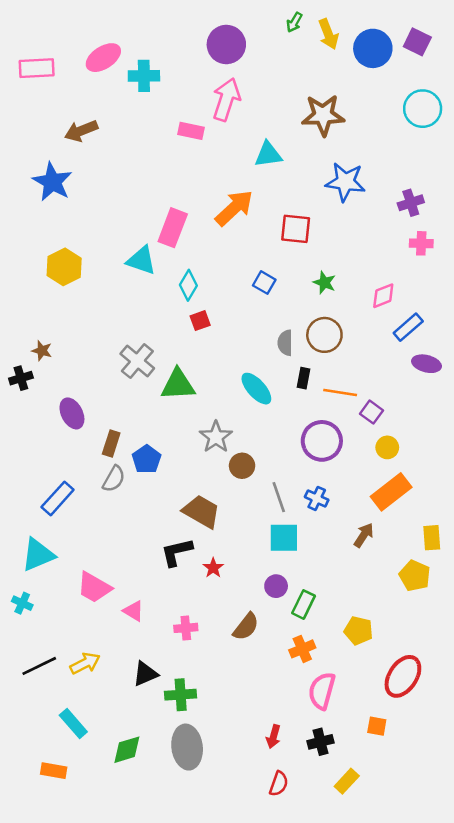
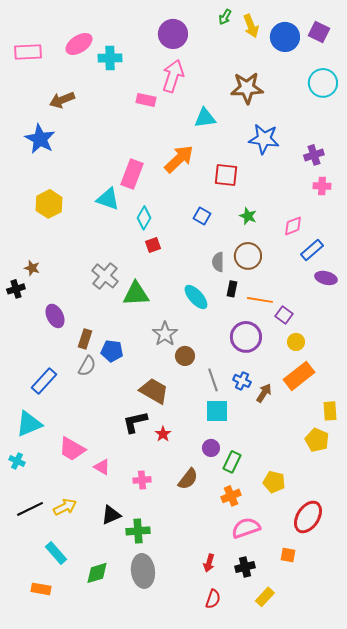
blue pentagon: (147, 459) -> (112, 351), turned -30
brown arrow: (364, 535) -> (264, 393), moved
pink semicircle: (322, 691) -> (246, 528), turned 56

